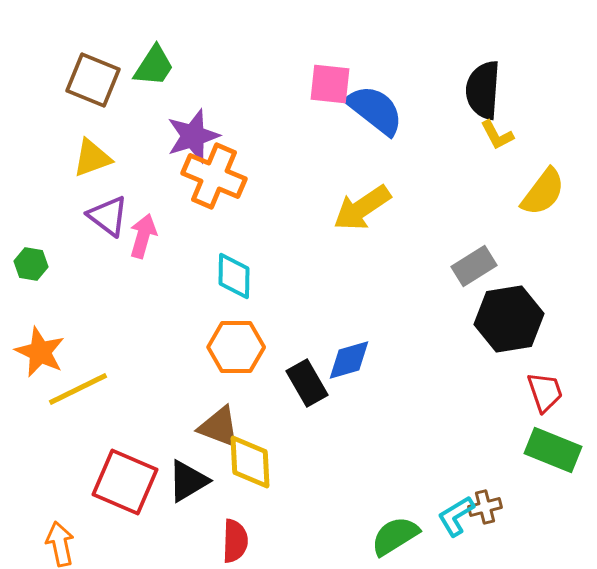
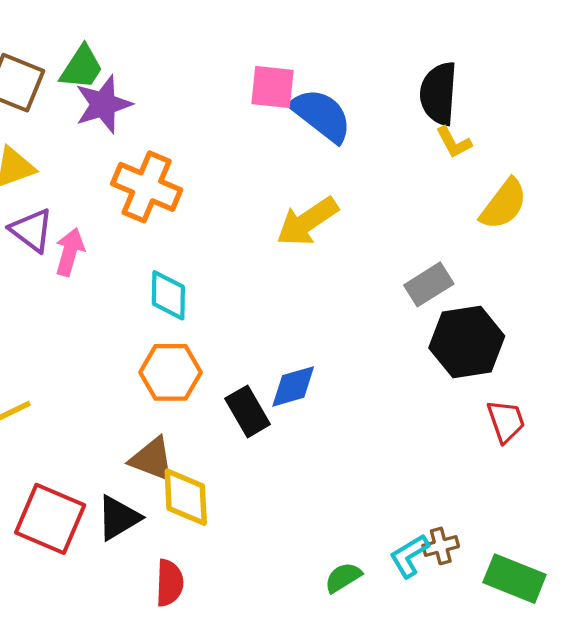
purple star: (193, 136) -> (103, 104), moved
green rectangle: (553, 450) -> (515, 579), moved
green semicircle: (395, 536) -> (343, 577), size x0.7

